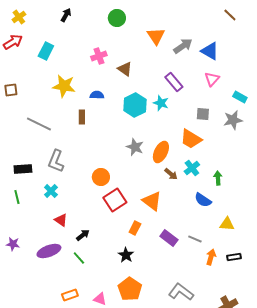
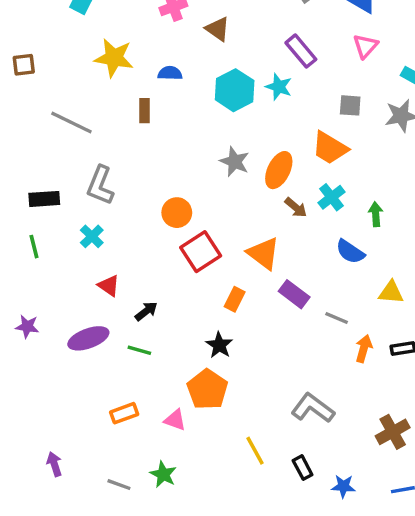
purple rectangle: (169, 238) -> (294, 294), moved
green line: (79, 258) -> (139, 350), turned -32
orange pentagon: (130, 289) -> (207, 389), moved

